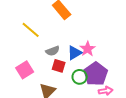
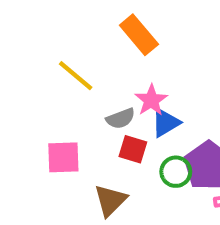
pink star: (88, 49) -> (151, 100), moved
pink square: (25, 70) -> (63, 157), turned 30

